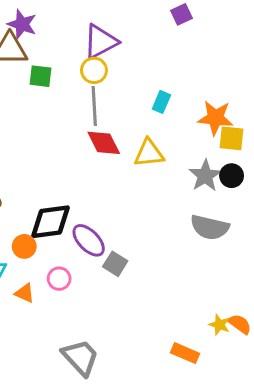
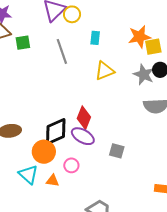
yellow circle: (94, 70) -> (72, 14), moved
cyan rectangle: (161, 102) -> (95, 38), moved
red diamond: (104, 143) -> (84, 118), moved, turned 65
orange circle: (24, 246) -> (44, 152), size x1.5
gray square: (115, 264) -> (117, 151), moved

